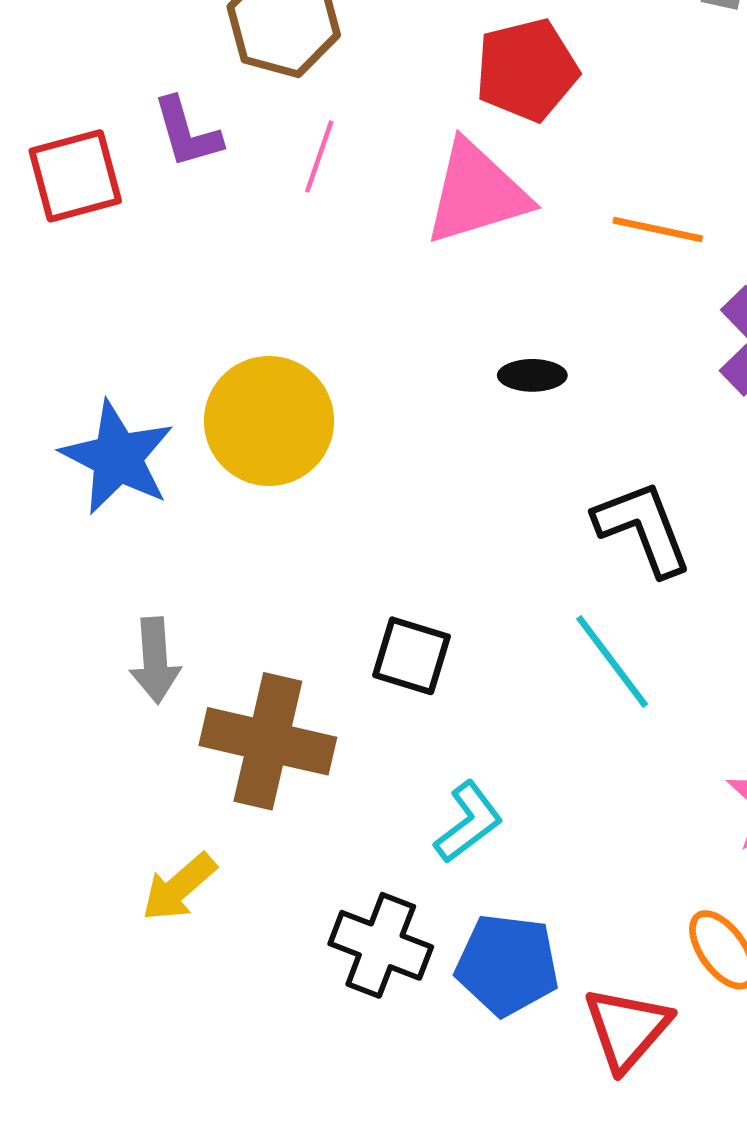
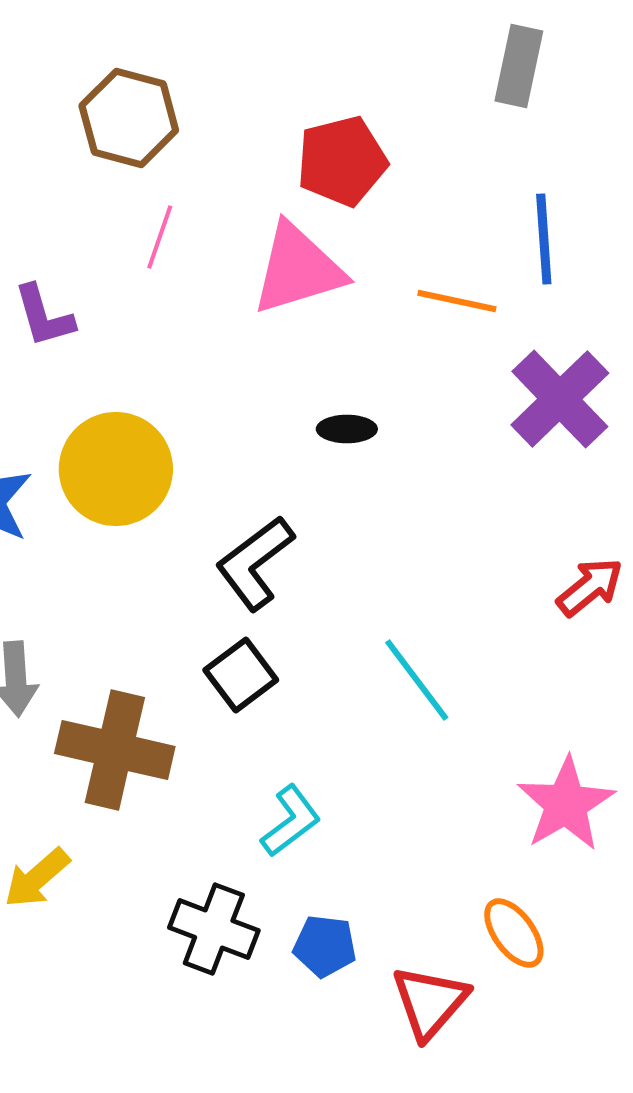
purple L-shape: (187, 133) -> (44, 316), moved
black L-shape: (643, 528) -> (255, 563), moved, turned -106
black square: (412, 656) -> (241, 675), turned 36
blue pentagon: (507, 965) -> (325, 946), size x0.7

